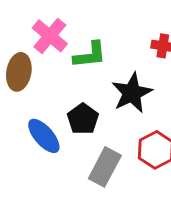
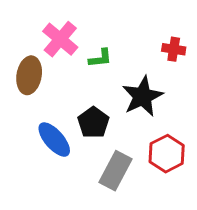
green L-shape: (90, 55) -> (100, 58), size x0.7

